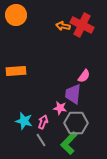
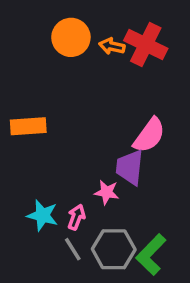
orange circle: (16, 15) -> (71, 37), moved
pink semicircle: (84, 76) -> (149, 135), size x1.5
gray hexagon: (76, 123) -> (114, 249), moved
green L-shape: (69, 143) -> (151, 255), moved

